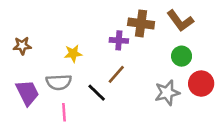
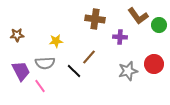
brown cross: (141, 23) -> (95, 19), moved
purple cross: (119, 40) -> (120, 37), moved
green circle: (182, 56) -> (159, 25), moved
pink line: (64, 112) -> (40, 86), moved, turned -32

